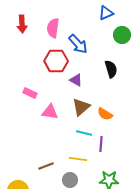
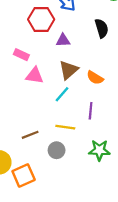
purple triangle: (76, 80) -> (63, 40), turned -32
pink rectangle: (30, 93) -> (21, 55), moved
cyan line: (84, 133) -> (62, 94), moved, turned -63

